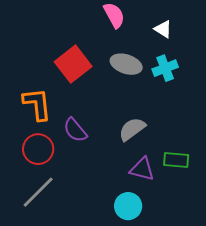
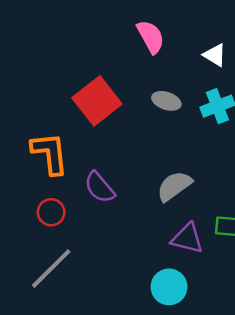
gray ellipse: (126, 64) -> (166, 101), size x0.7
red circle: (38, 149) -> (51, 212), size x0.7

